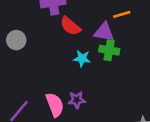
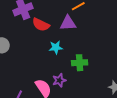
green cross: (109, 50) -> (80, 63), moved

